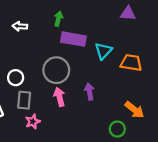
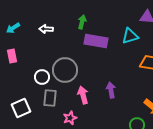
cyan triangle: (103, 51) -> (130, 36), moved, turned 30
gray circle: (56, 70) -> (65, 70), moved
pink star: (33, 122) -> (70, 118), moved

